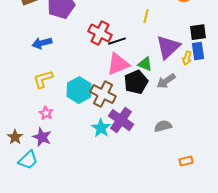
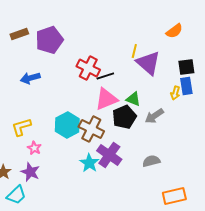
purple triangle: (168, 47) -> (148, 63), moved, turned -36
yellow L-shape: (43, 79) -> (21, 127), moved
orange rectangle: (186, 161) -> (174, 196), size x1.6

